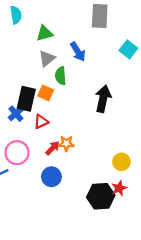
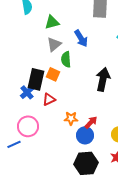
red arrow: (53, 148) -> (91, 122), moved
blue circle: (51, 177) -> (85, 135), moved
black hexagon: (101, 196) -> (86, 163), moved

